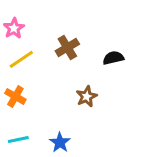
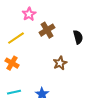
pink star: (14, 28) -> (29, 14), moved
black semicircle: (113, 58) -> (78, 37), turned 88

